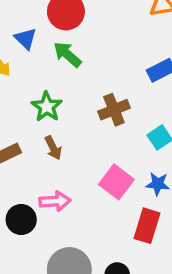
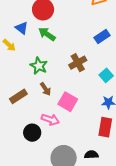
pink square: (116, 182) -> (68, 102), moved
pink arrow: (55, 201) -> (50, 120), turned 30

